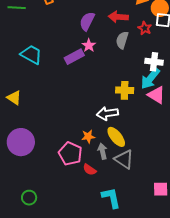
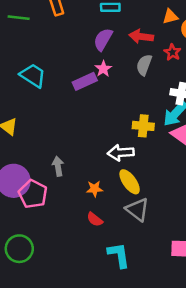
orange star: (88, 136) -> (95, 189), moved
gray arrow: (102, 151) -> (58, 166), moved
pink pentagon: (70, 154) -> (33, 194), moved
green circle: (29, 198) -> (19, 249), size x1.5

